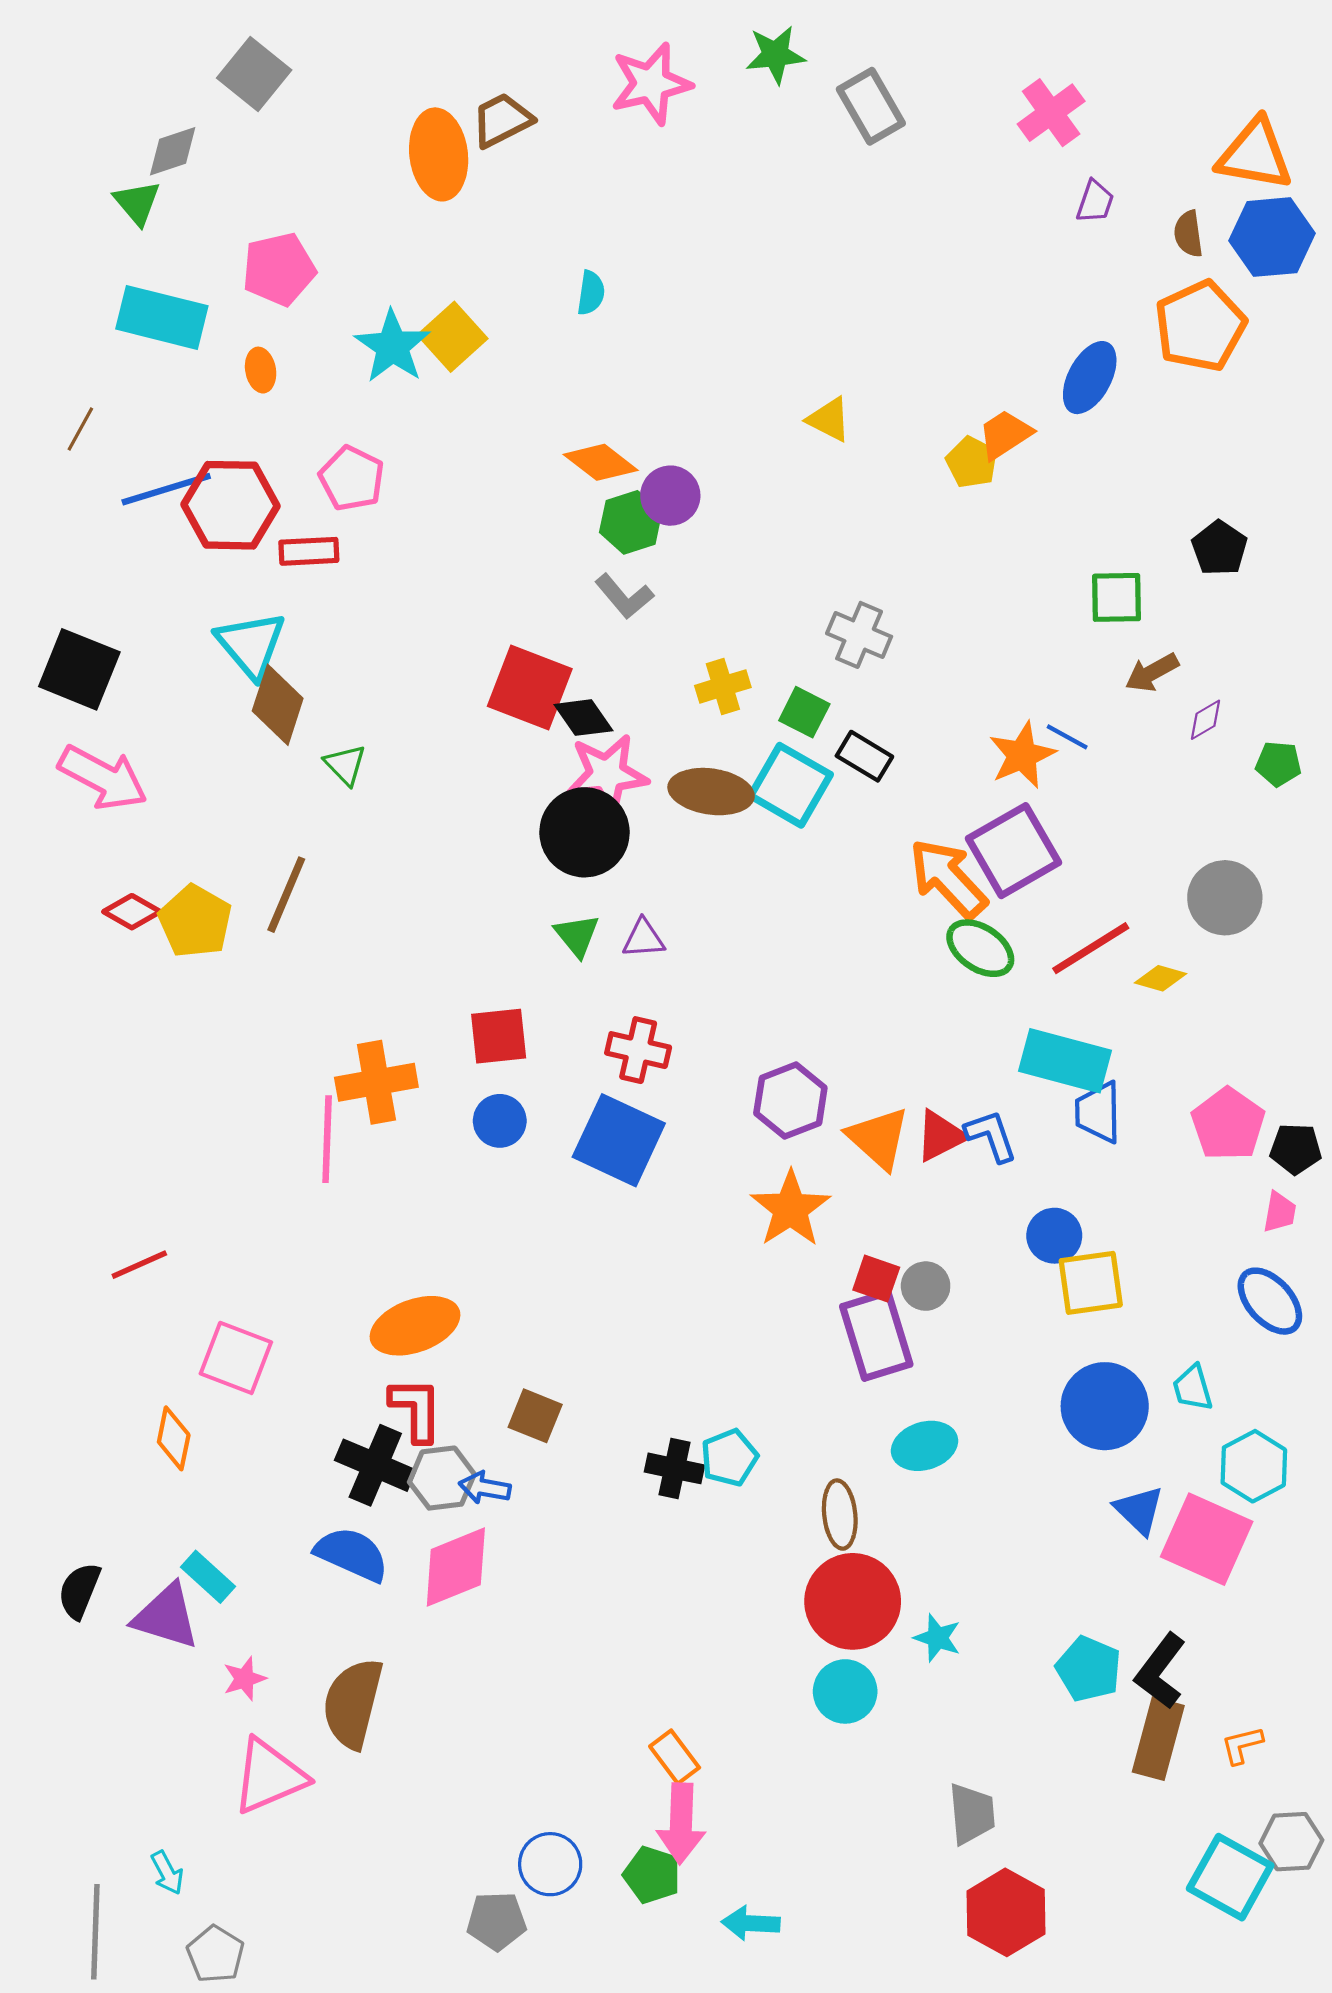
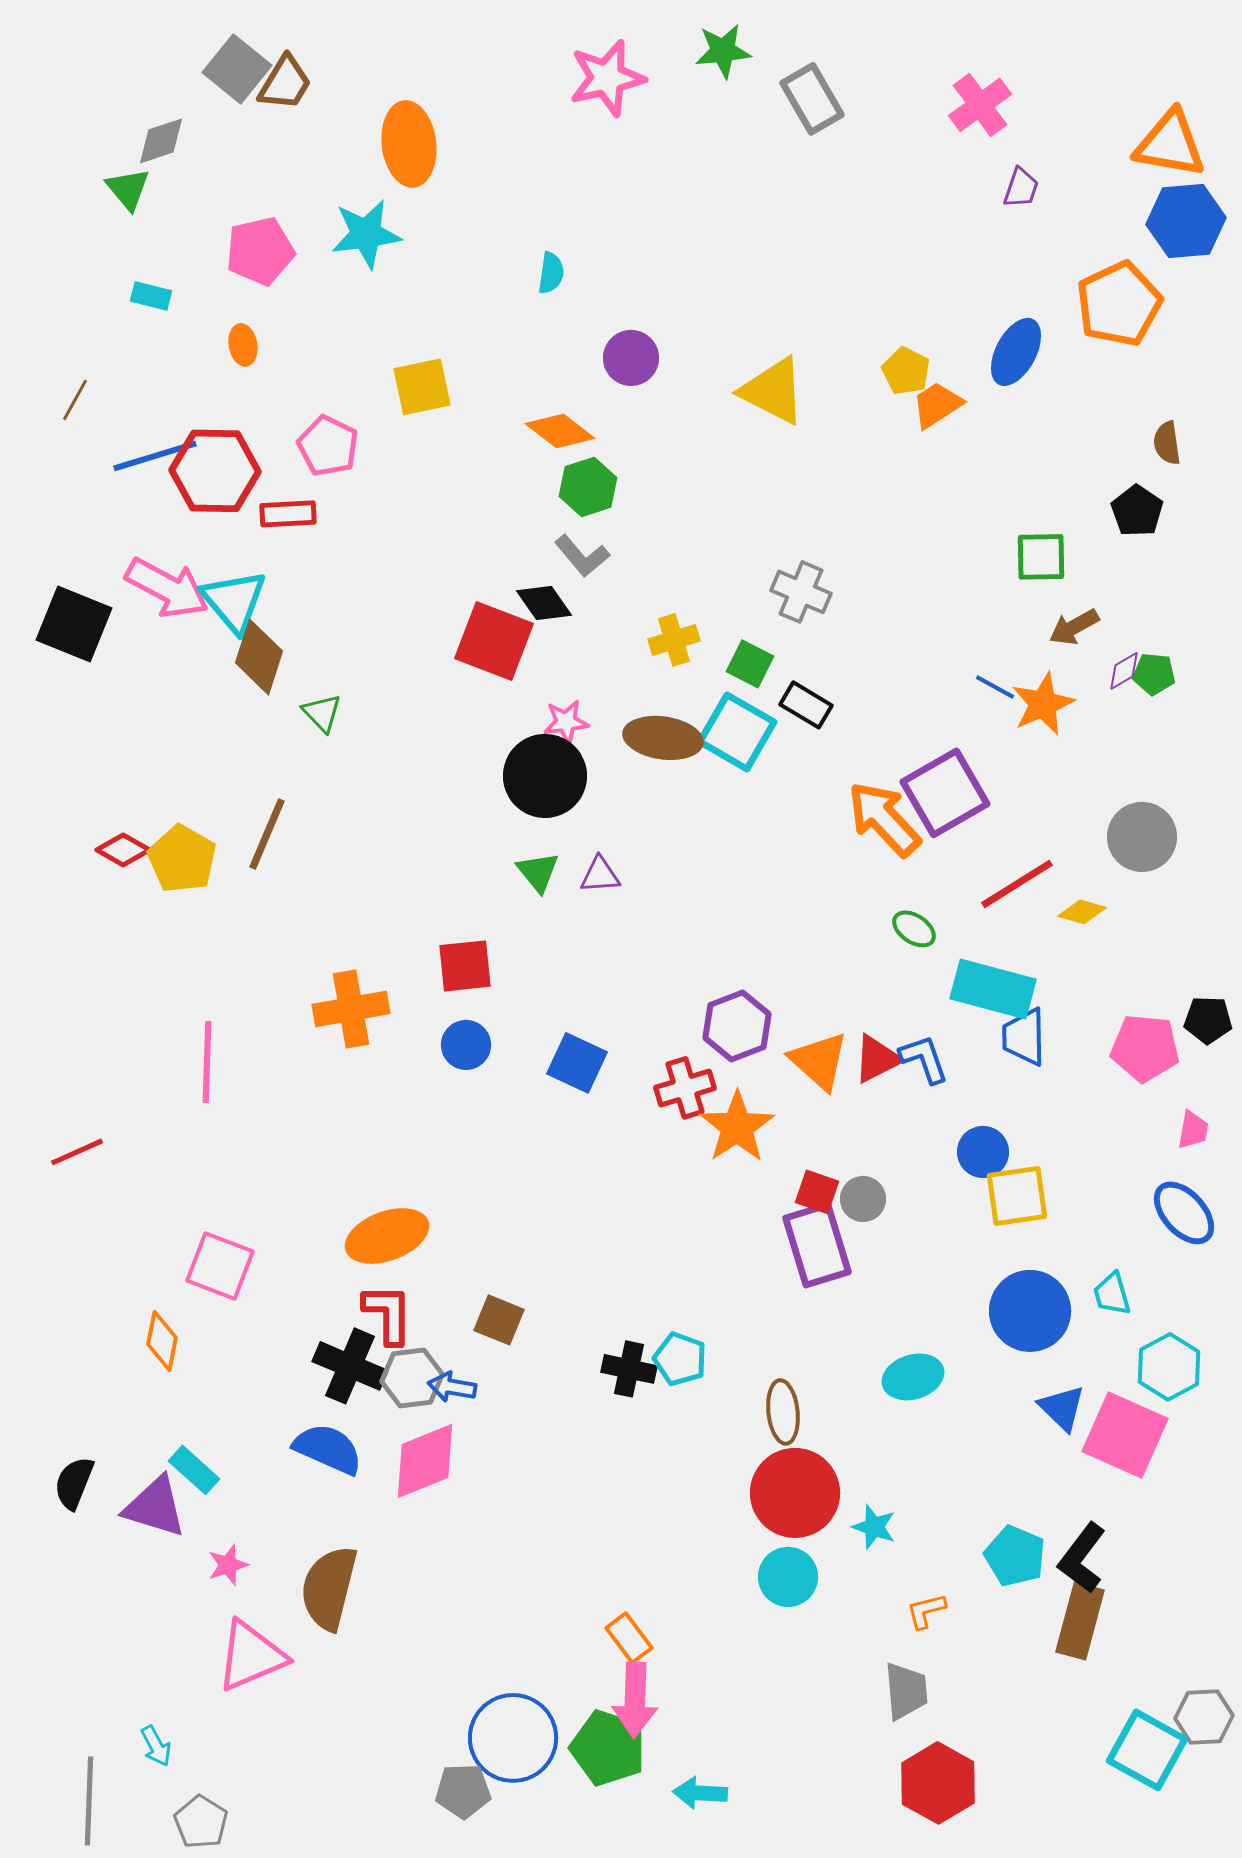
brown trapezoid: (502, 120) -> (285, 83), moved, turned 148
brown semicircle: (1188, 234) -> (1167, 443), moved
cyan rectangle: (162, 317) -> (151, 296), size x0.5
yellow square: (453, 337) -> (422, 387), moved, turned 30
cyan star: (392, 346) -> (366, 234), moved, turned 30
yellow triangle: (829, 419) -> (773, 391), size x1.6
yellow pentagon: (972, 462) -> (906, 371), moved
purple circle: (670, 496) -> (631, 358), moved
black diamond: (583, 718) -> (544, 603), moved
orange star: (1022, 755) -> (1043, 704), moved
green pentagon: (1278, 764) -> (1154, 674), moved
pink star: (607, 774) -> (566, 722), size x0.6
pink arrow: (103, 778) -> (167, 588), moved
green ellipse: (980, 948) -> (914, 929), moved, size x0.7
red cross: (638, 1050) -> (685, 1088), moved, turned -30
pink pentagon: (1228, 1124) -> (1145, 1048), turned -30
pink line: (327, 1139) -> (207, 1062), moved
blue square: (619, 1140) -> (577, 1063), size x0.7
black pentagon: (1296, 1149) -> (1208, 1020), moved
red line: (139, 1265) -> (77, 1152), moved
cyan ellipse: (924, 1446) -> (913, 1377), moved
cyan pentagon: (729, 1458) -> (680, 1359), turned -30
orange L-shape: (1242, 1745) -> (926, 1611), moved
blue circle: (550, 1864) -> (513, 1738), size x1.5
green pentagon: (652, 1875) -> (608, 1748), size x1.4

